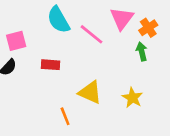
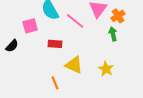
pink square: (16, 41) -> (30, 26), moved
red rectangle: (51, 65) -> (55, 44), moved

